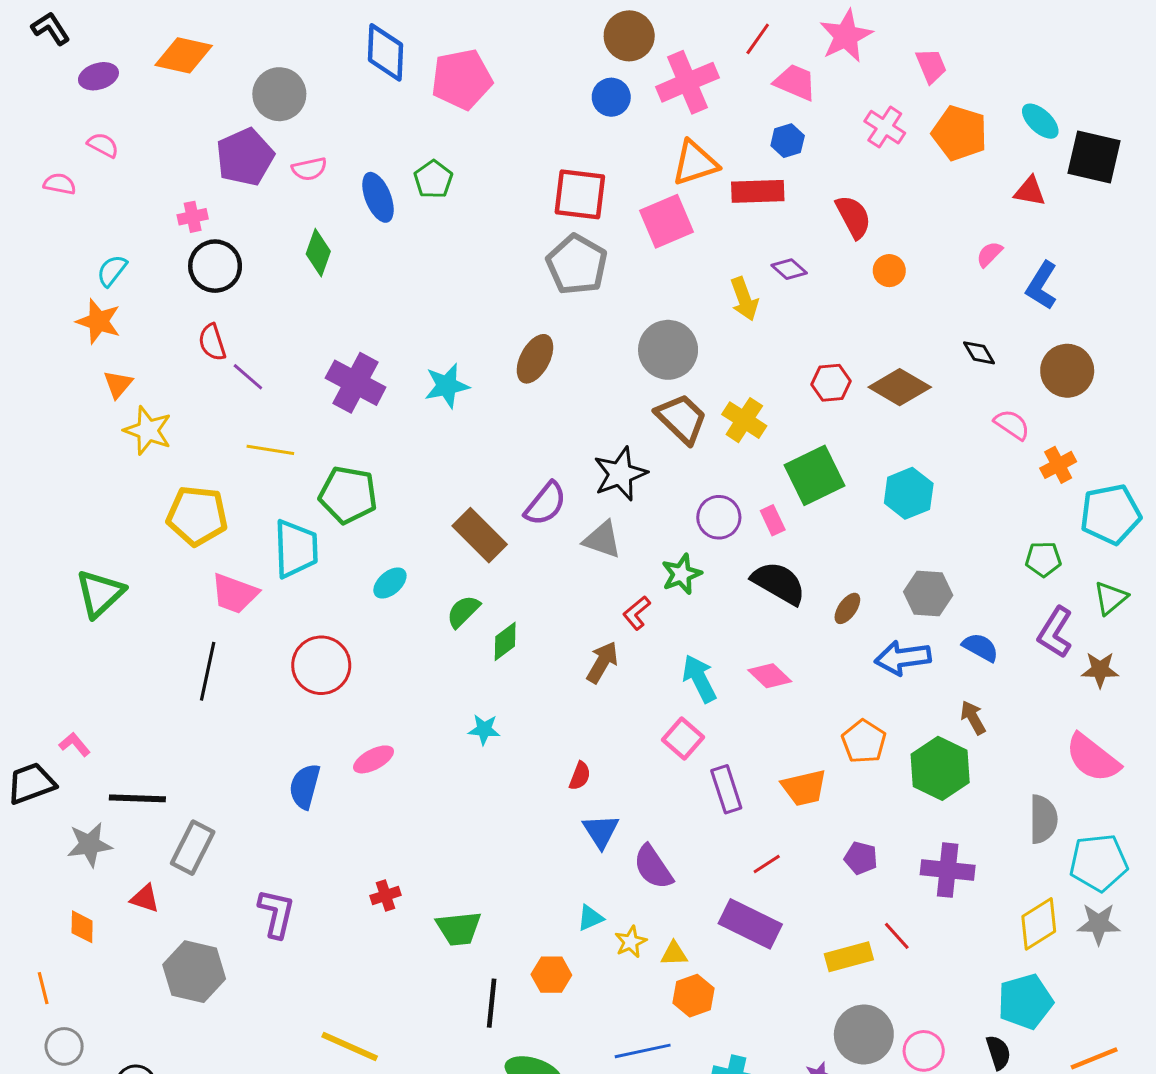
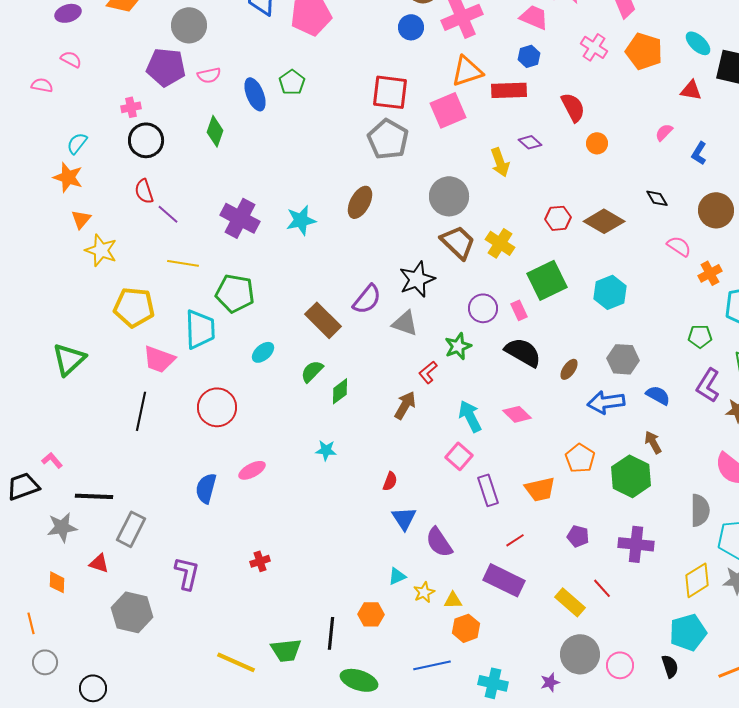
purple pentagon: (245, 157) -> (166, 67), turned 30
blue L-shape: (1042, 286) -> (699, 153), size x0.7
green trapezoid: (459, 928) -> (286, 650), moved
yellow rectangle: (849, 957) -> (570, 602), turned 56

